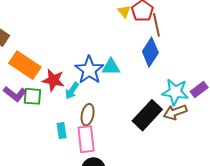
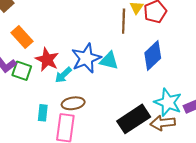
brown line: (156, 25) -> (124, 21), moved
orange rectangle: (25, 65) -> (22, 37), size x0.7
brown ellipse: (88, 115) -> (73, 103), turned 55

